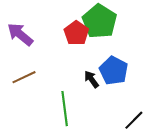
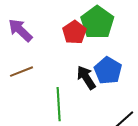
black arrow: (92, 79) -> (86, 78), size x1.4

